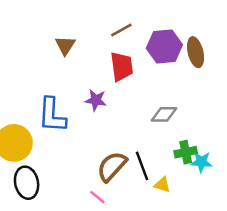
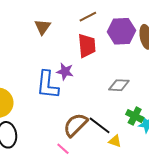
blue L-shape: (52, 115) -> (47, 85), moved
green cross: (186, 152) -> (135, 116), turned 36
black line: (142, 166) -> (100, 125), turned -35

